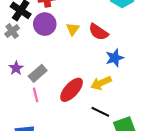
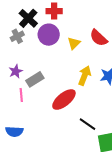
red semicircle: (98, 32) -> (99, 38), moved
yellow arrow: (101, 83) -> (85, 76), moved, turned 126
pink line: (36, 95) -> (21, 95), moved

